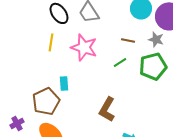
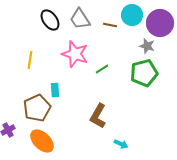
brown line: (128, 40) -> (110, 25), moved
yellow line: (51, 42) -> (30, 60), moved
green line: (120, 62) -> (102, 69), moved

